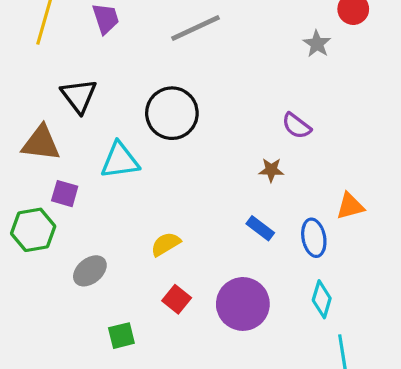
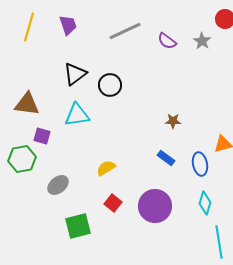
black triangle: (79, 96) -> (75, 74), moved, turned 30
black circle: (172, 113) -> (110, 85), size x0.7
purple semicircle: (296, 126) -> (167, 41), moved
green square: (121, 336) -> (78, 226), size x1.5

